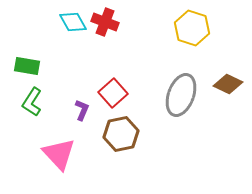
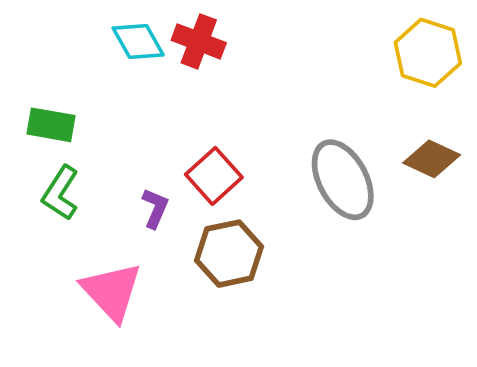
yellow hexagon: (192, 28) -> (428, 53), moved
gray ellipse: (181, 95) -> (343, 180), turned -48

